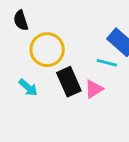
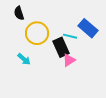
cyan line: (107, 63) -> (70, 36), moved
black rectangle: (69, 82) -> (61, 47), moved

